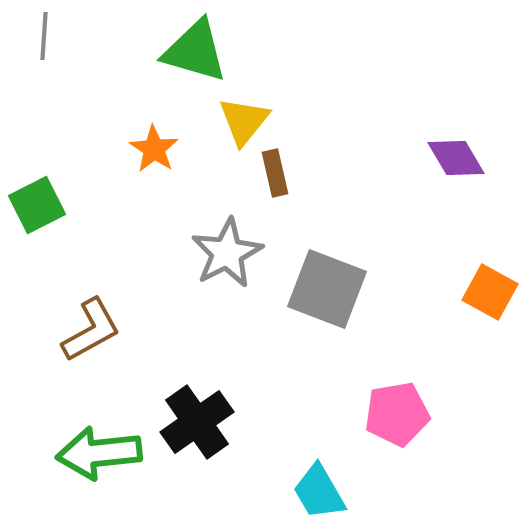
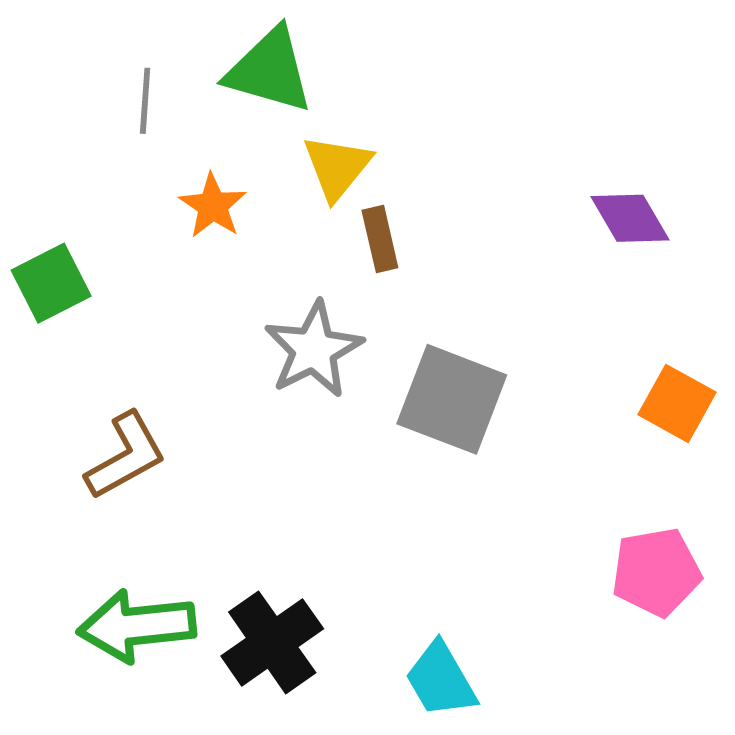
gray line: (44, 36) -> (145, 101), moved
pink pentagon: (397, 414) -> (656, 572), moved
black cross: (197, 422) -> (272, 642), moved

